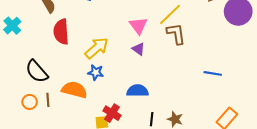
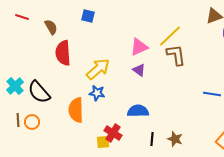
cyan cross: (12, 26) -> (15, 86), moved
pink triangle: (138, 26) -> (139, 47), turned 42
orange semicircle: (74, 90) -> (76, 110), turned -105
brown line: (48, 100) -> (18, 120), moved

